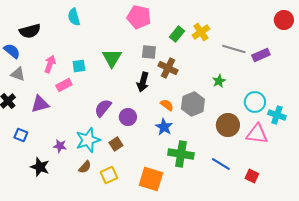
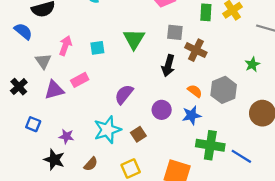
green rectangle: (177, 34) -> (206, 12), turned -35
gray triangle: (18, 74) -> (43, 61), moved, turned 35
pink rectangle: (64, 85) -> (80, 80), moved
purple circle: (128, 117) -> (162, 110), moved
blue star: (164, 127) -> (191, 115), turned 30
purple star: (60, 146) -> (66, 136), moved
blue line: (221, 164) -> (241, 156), moved
brown semicircle: (85, 167) -> (91, 164), moved

